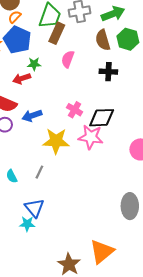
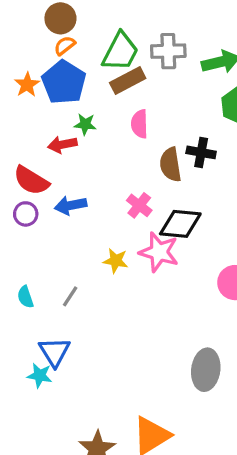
brown rectangle: (57, 33) -> (128, 81), turned 30
brown semicircle: (103, 40) -> (170, 165), moved
pink semicircle: (68, 59) -> (139, 124), turned -30
yellow star: (56, 141) -> (116, 261), moved, size x0.6

